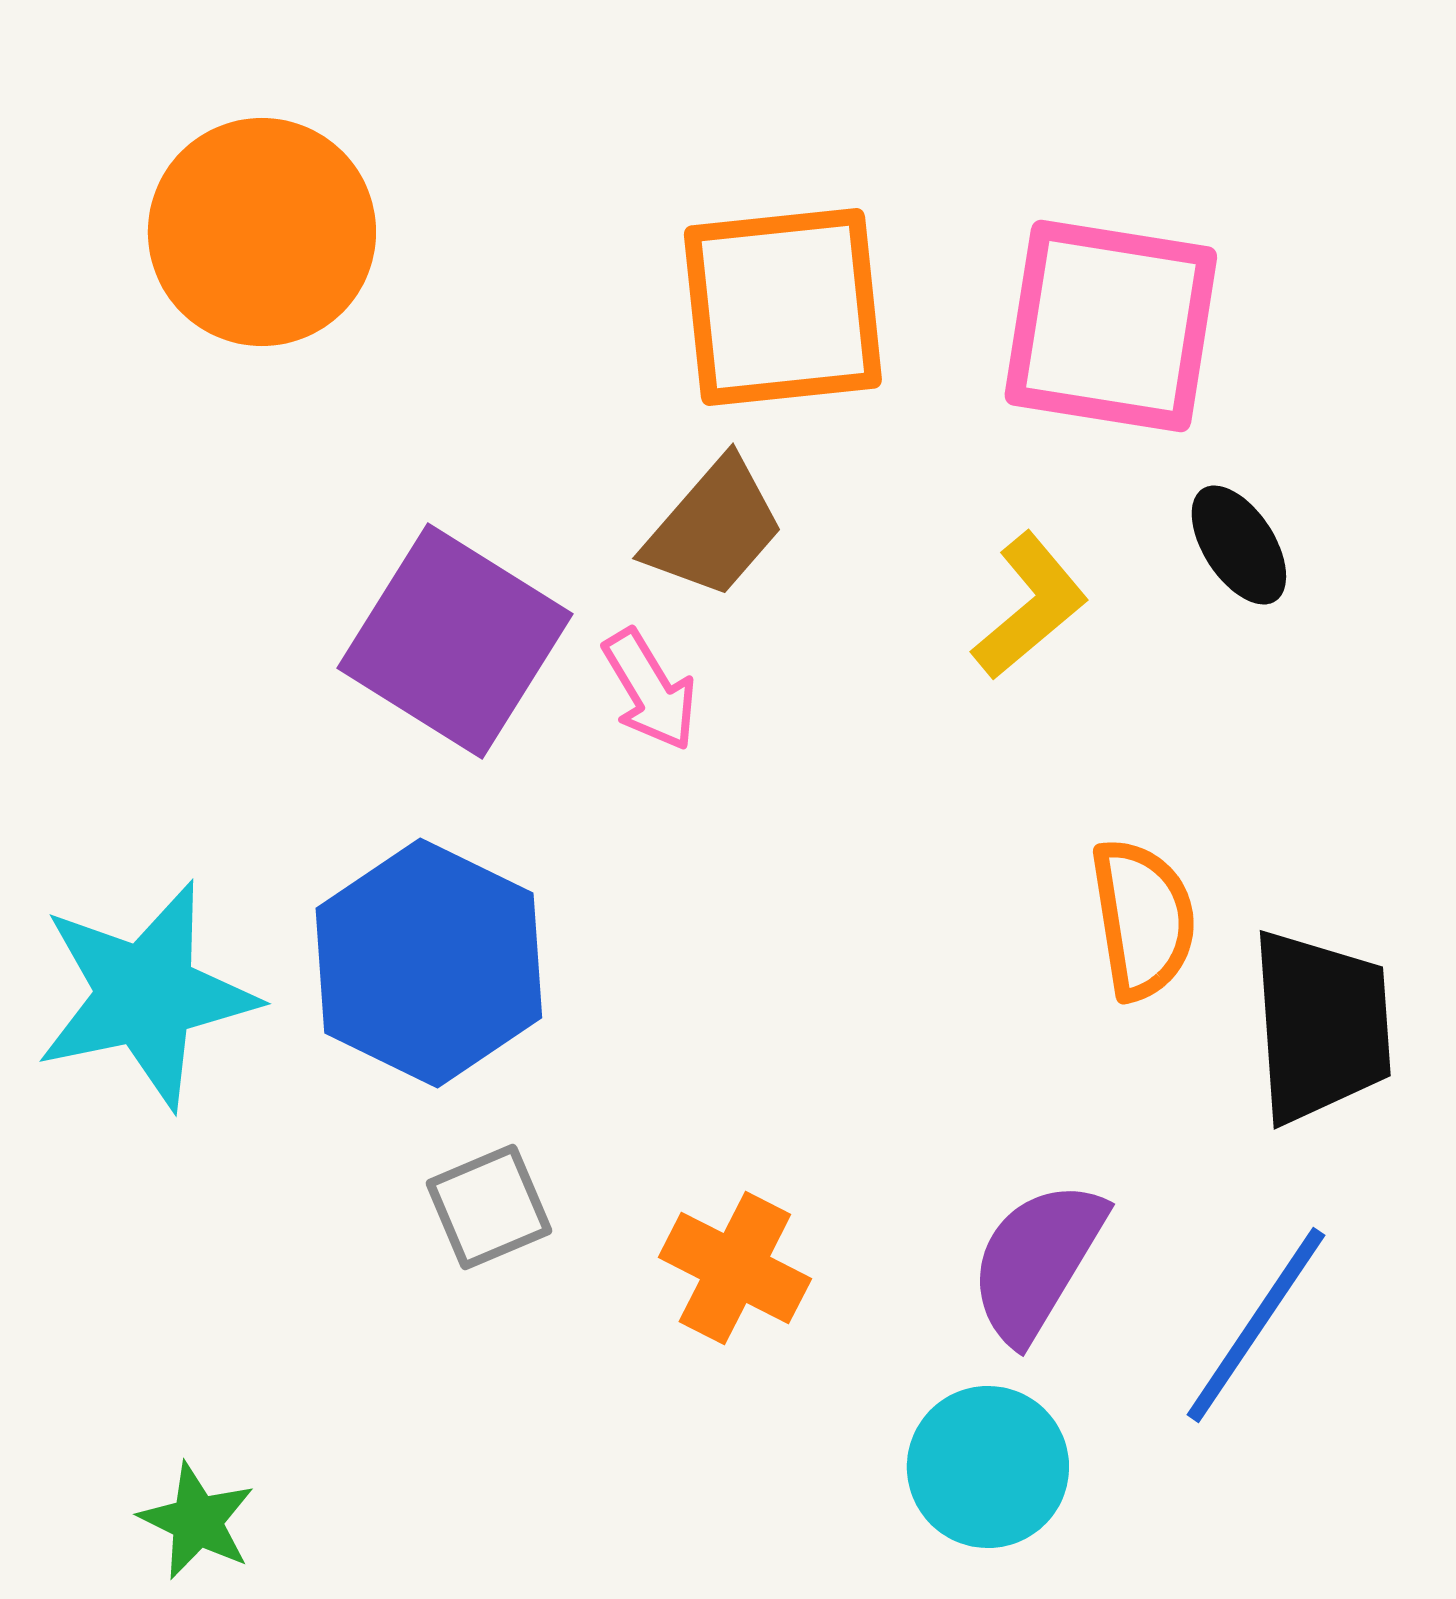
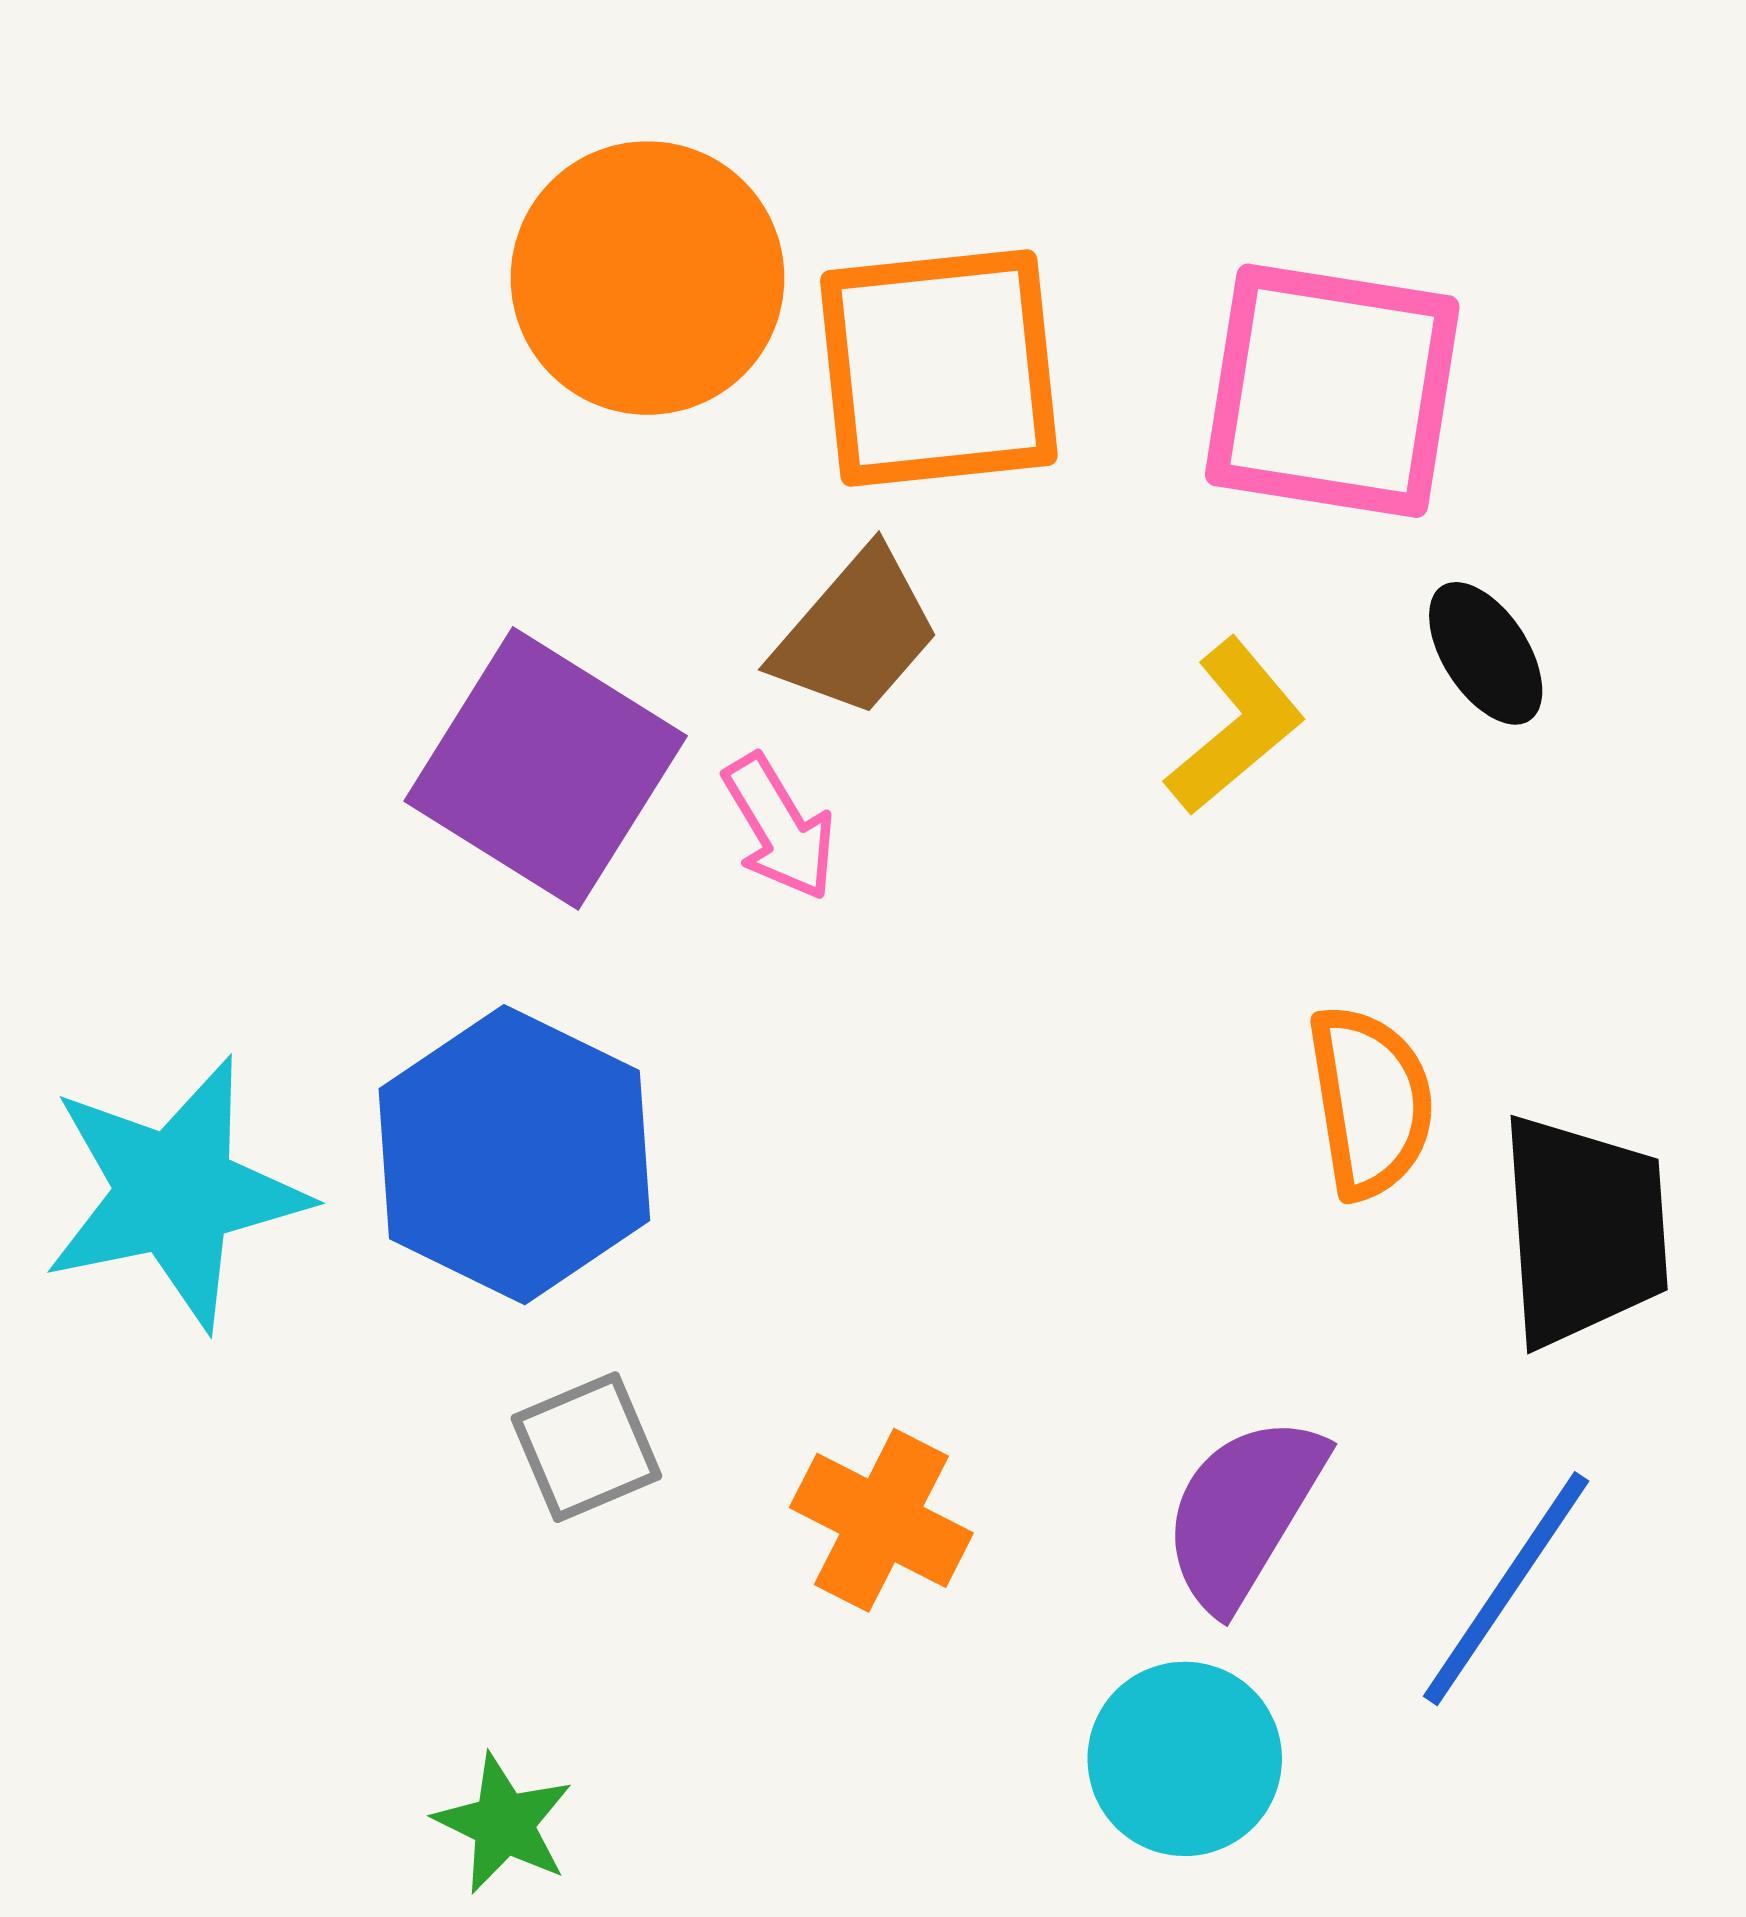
orange circle: (262, 232) -> (648, 278), moved
green star: (197, 1521) -> (504, 1824), moved

